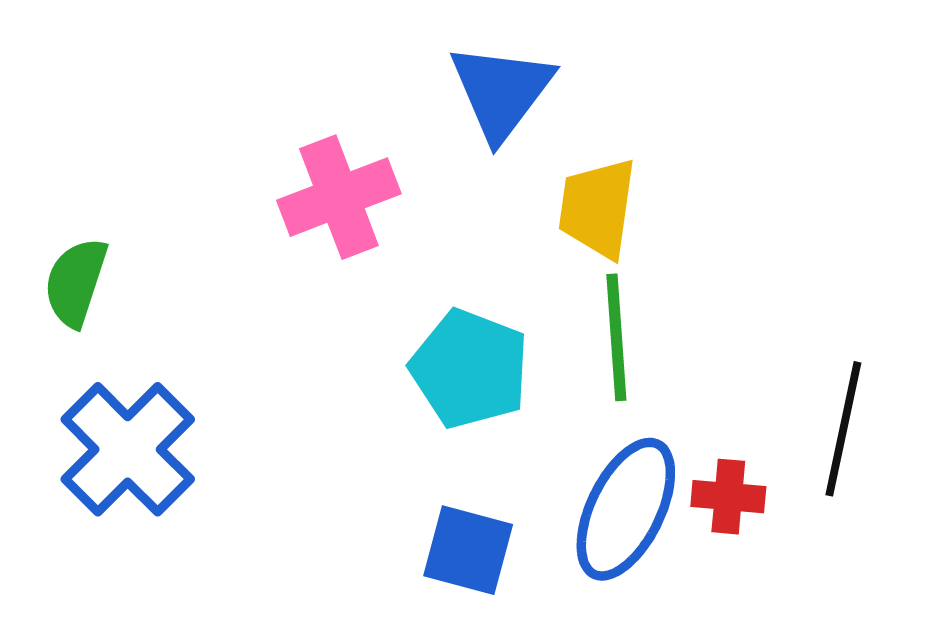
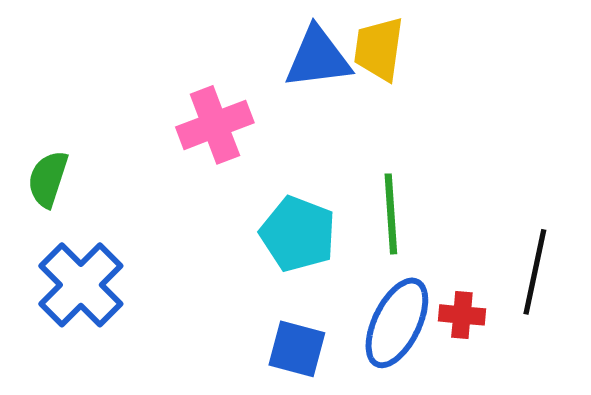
blue triangle: (501, 91) -> (318, 58), turned 46
yellow trapezoid: (597, 208) -> (379, 49), moved

